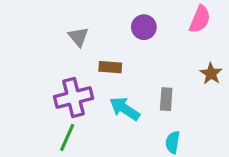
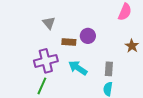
purple circle: (144, 27) -> (88, 36), moved
gray rectangle: (166, 99) -> (109, 69), moved

